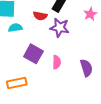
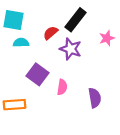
red semicircle: (40, 16) -> (50, 33), turned 120

